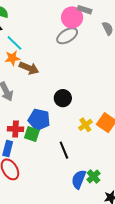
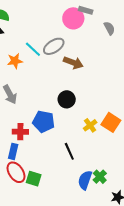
gray ellipse: (67, 36) -> (54, 46), moved
cyan line: (14, 43) -> (33, 49), moved
brown arrow: (29, 68) -> (73, 63), moved
green square: (32, 134) -> (34, 179), moved

